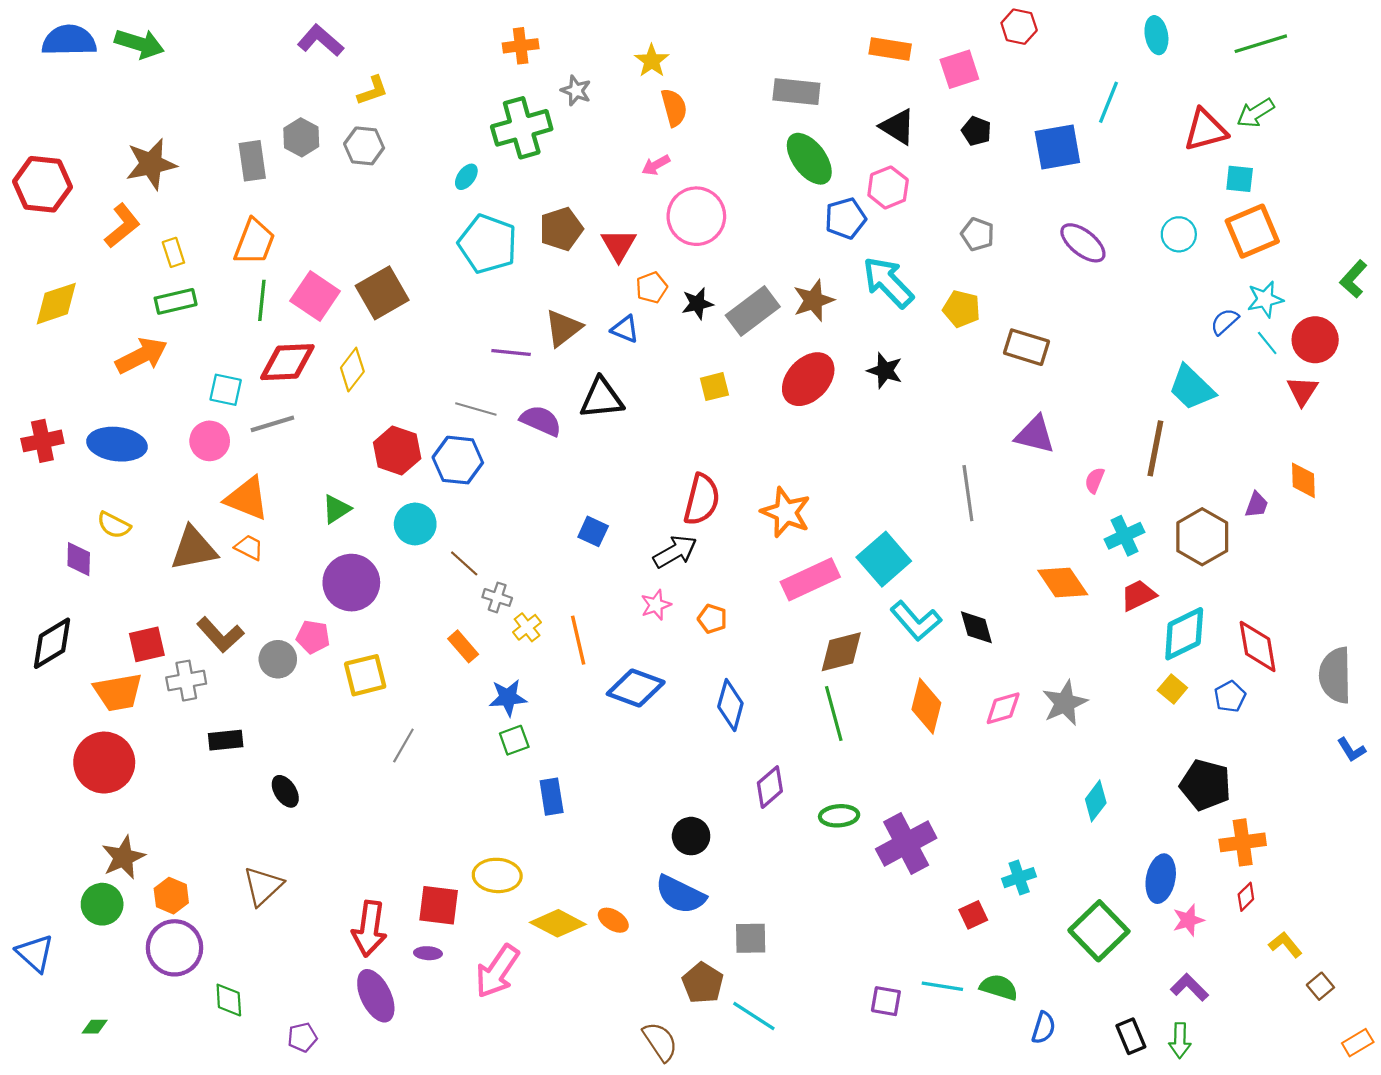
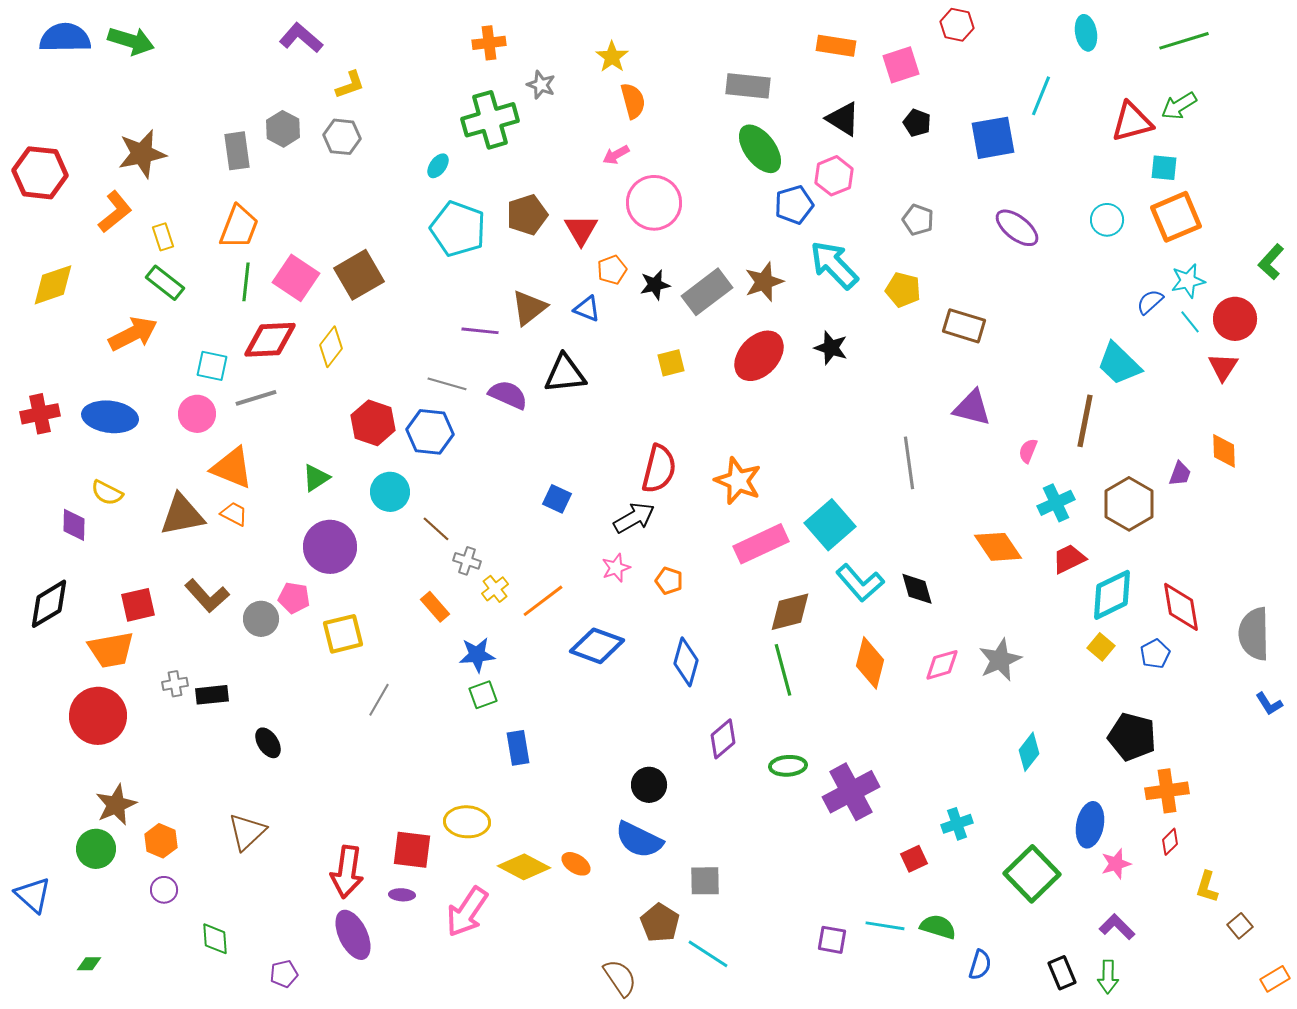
green rectangle: (176, 301) -> (165, 283), turned 51
orange line: (578, 640) -> (543, 601), turned 66
gray cross: (186, 681) -> (175, 684), moved, size x0.7
yellow L-shape: (1285, 945) -> (1207, 887), turned -124
purple circle: (175, 948) -> (164, 890), size x0.5

